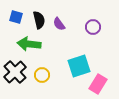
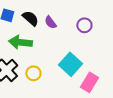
black semicircle: (39, 20) -> (30, 18), turned -36
cyan square: (79, 66) -> (70, 64), turned -30

